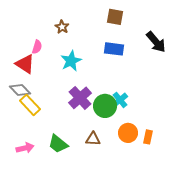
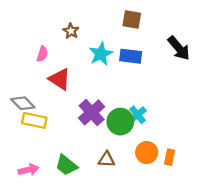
cyan star: (71, 61) -> (101, 54), moved
red triangle: (25, 64) -> (60, 79), moved
yellow rectangle: (30, 105) -> (34, 120), turned -35

